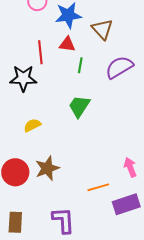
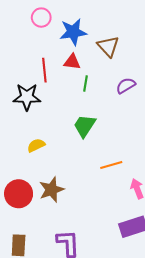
purple semicircle: (119, 67) -> (126, 86), size x0.7
orange line: (98, 187) -> (111, 165), moved

